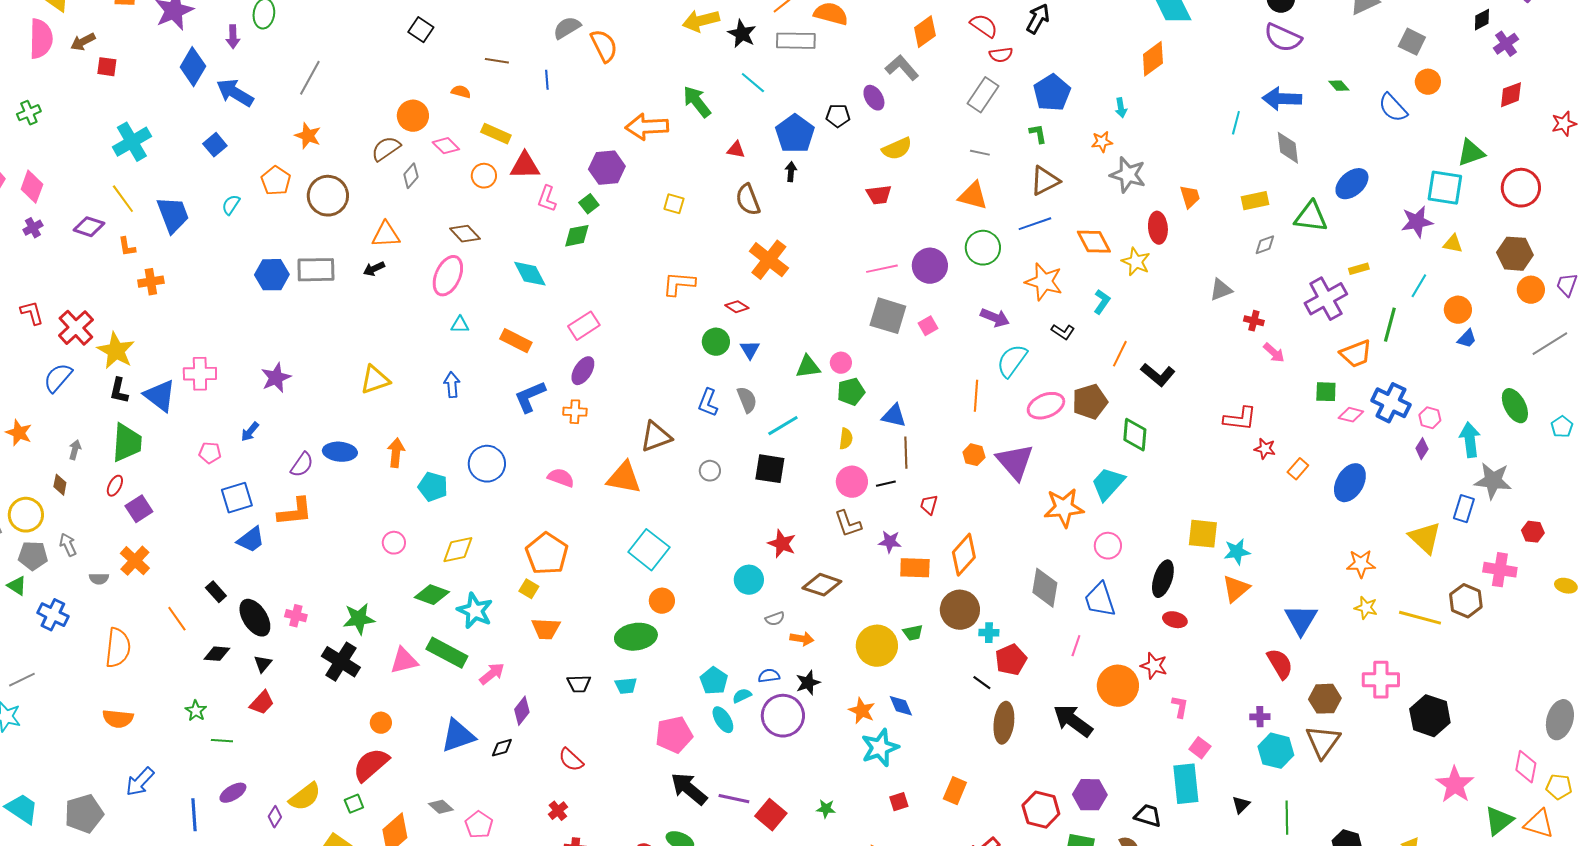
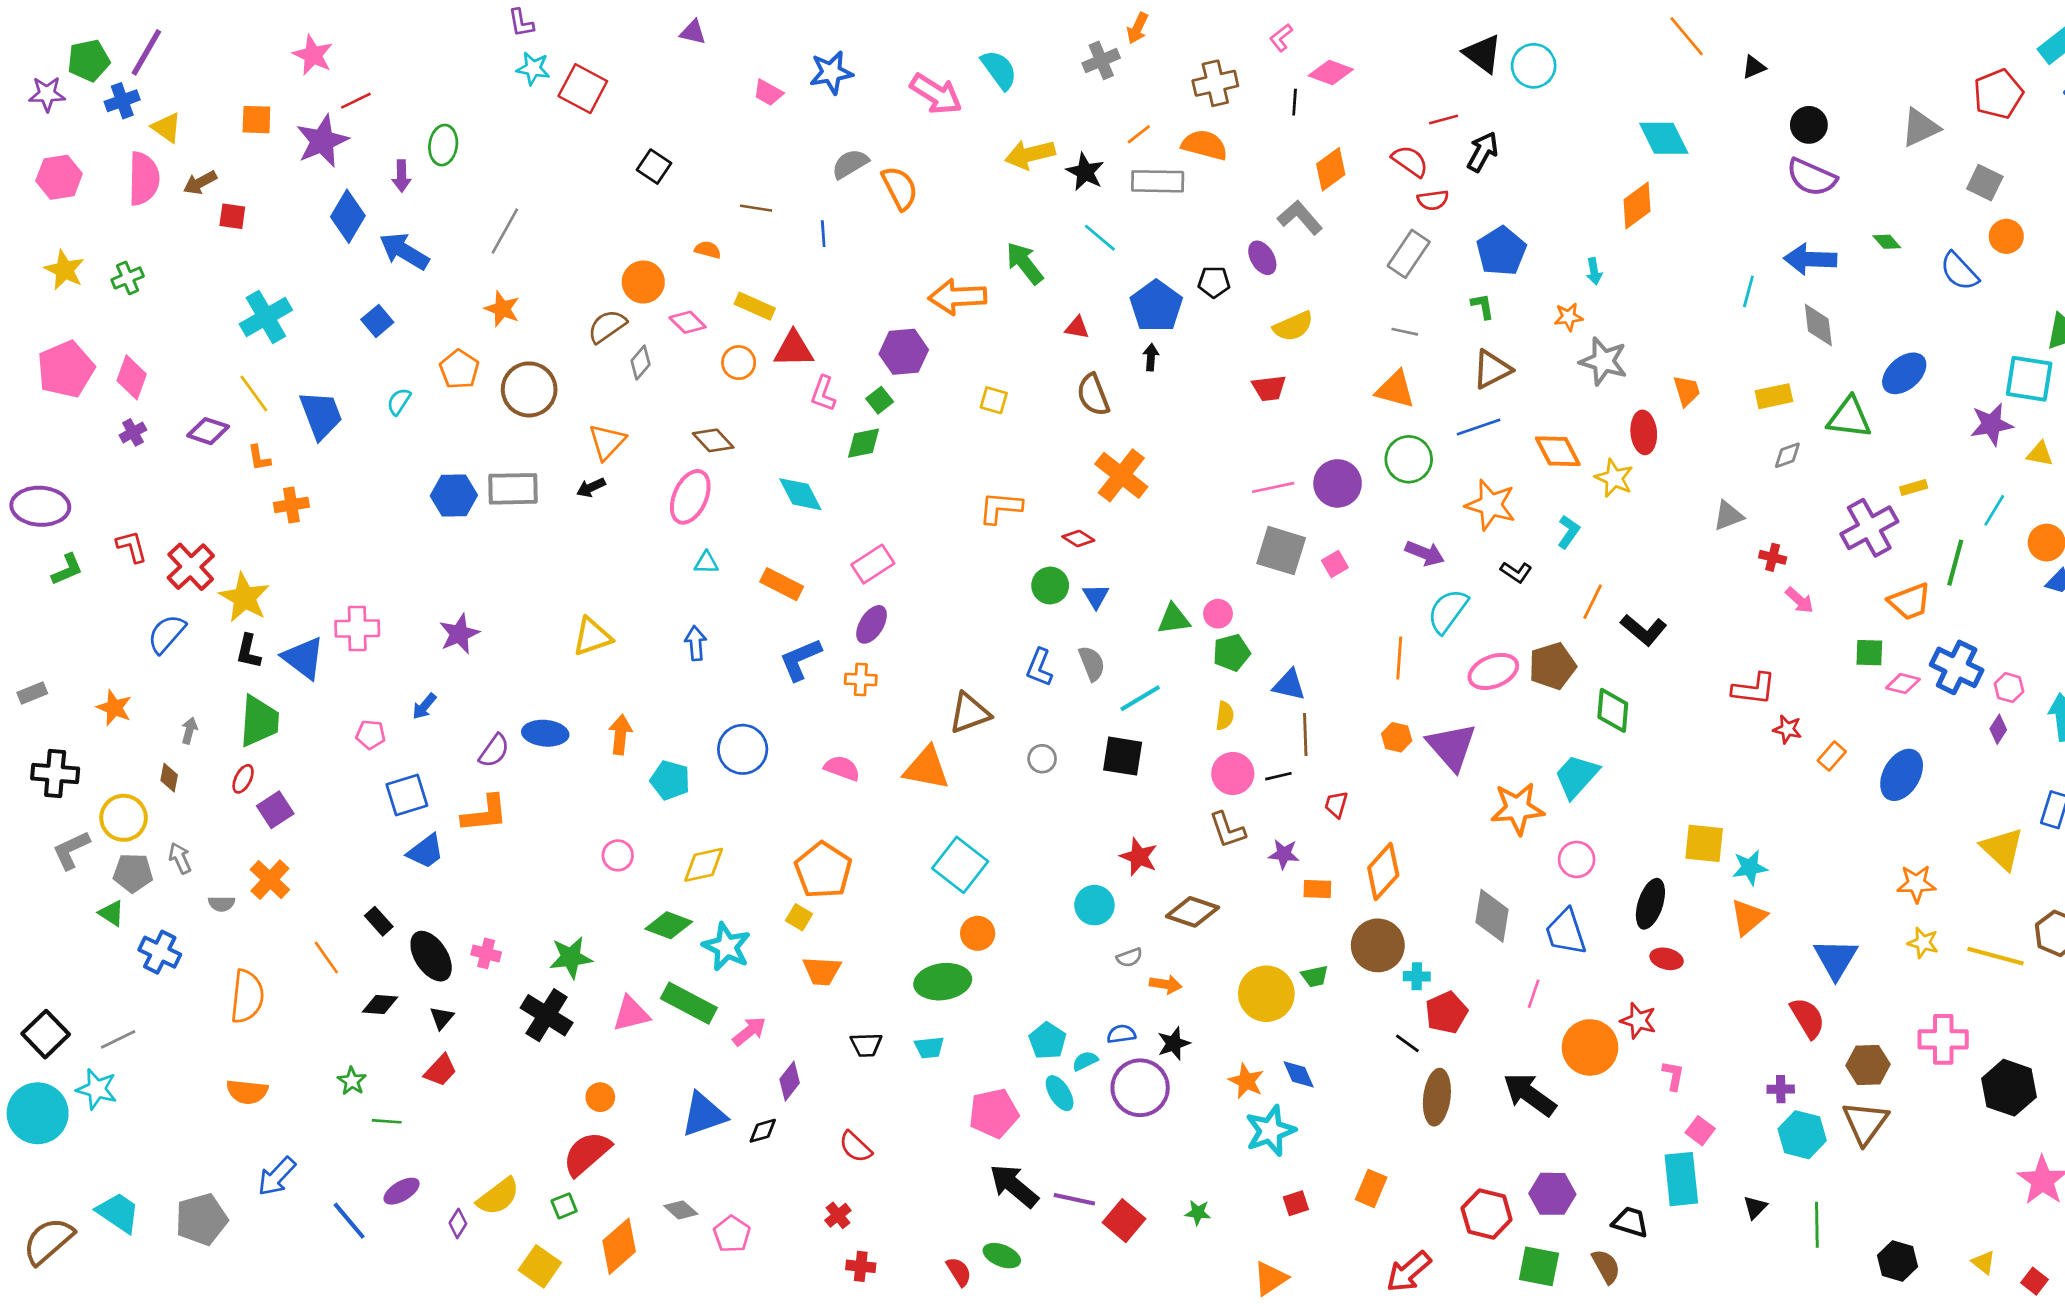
orange triangle: (386, 235) -> (607, 442), turned -44
orange rectangle: (915, 568) -> (1317, 889), size x0.7
blue line: (194, 815) -> (349, 1221), turned -36

